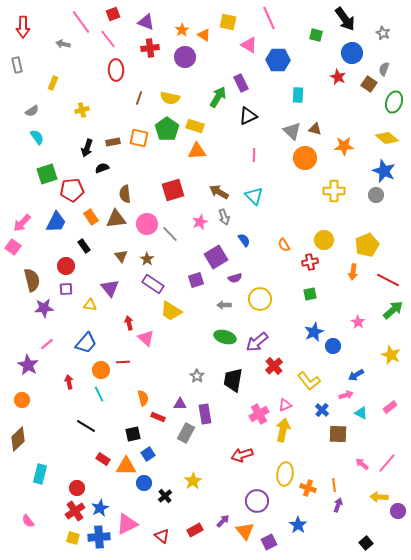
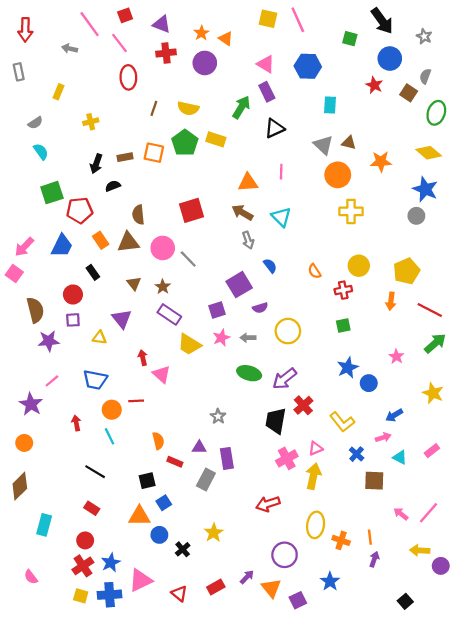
yellow square: (228, 22) -> (268, 19), moved
pink triangle: (249, 45) -> (266, 64), moved
orange triangle: (197, 151) -> (248, 183), moved
yellow cross: (334, 191) -> (351, 211), moved
pink star: (200, 222) -> (221, 338), moved
blue trapezoid: (86, 343) -> (95, 380), turned 60
black trapezoid: (233, 380) -> (276, 421), moved
red rectangle: (103, 459) -> (92, 508), moved

